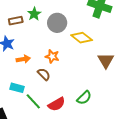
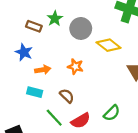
brown rectangle: (16, 21) -> (34, 26), turned 32
brown semicircle: (44, 74) -> (67, 96), moved
cyan rectangle: (17, 88) -> (35, 92), moved

